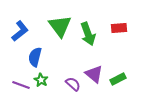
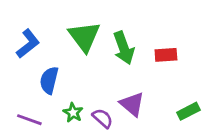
red rectangle: (119, 28) -> (166, 55), moved
green rectangle: (118, 79) -> (188, 111), moved
green star: (41, 80) -> (73, 113), moved

